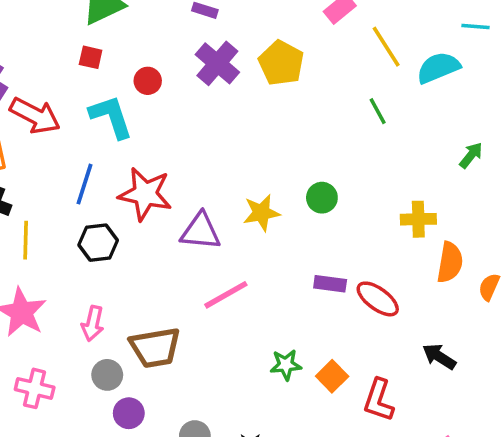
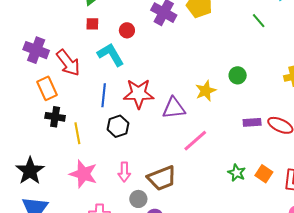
red arrow: (35, 116) -> (68, 63), turned 36
green star: (286, 365) -> (237, 173), turned -30

